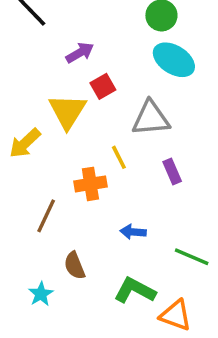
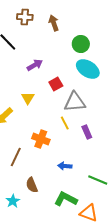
red square: (103, 86) -> (56, 84), moved
yellow triangle: (67, 111) -> (28, 98), size x0.6
yellow line: (119, 157) -> (65, 123), moved
orange cross: (90, 184) -> (41, 139), turned 30

